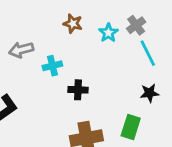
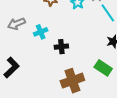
green rectangle: (131, 127) -> (103, 68), turned -66

